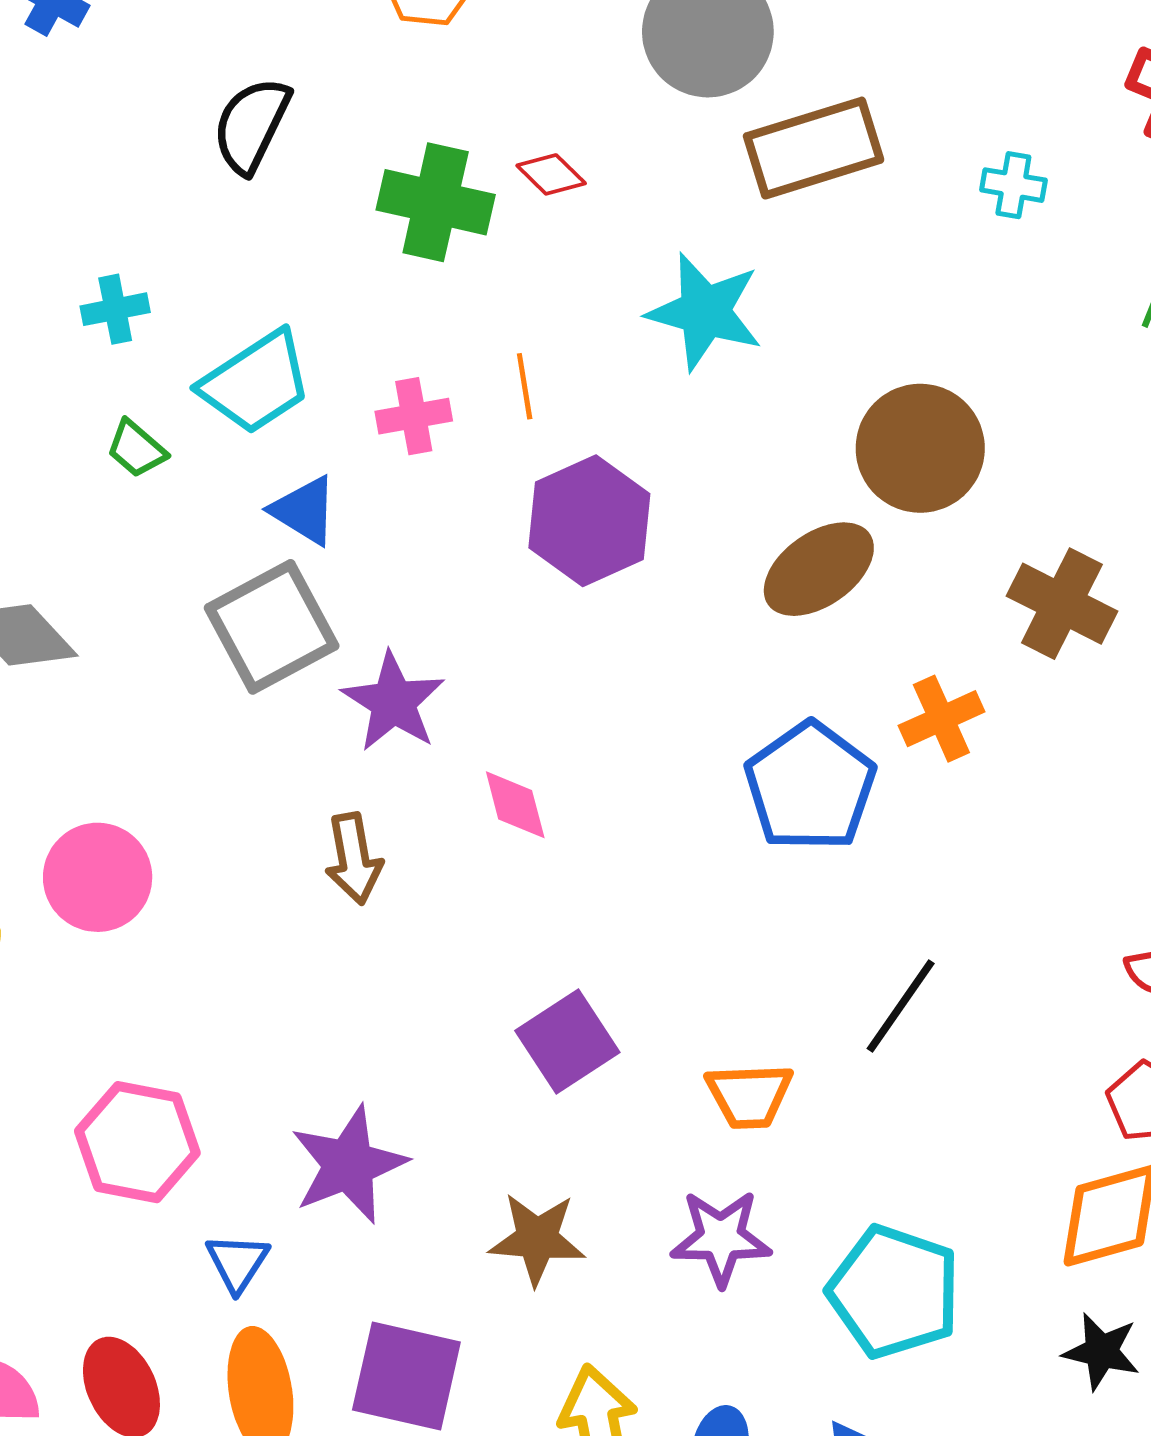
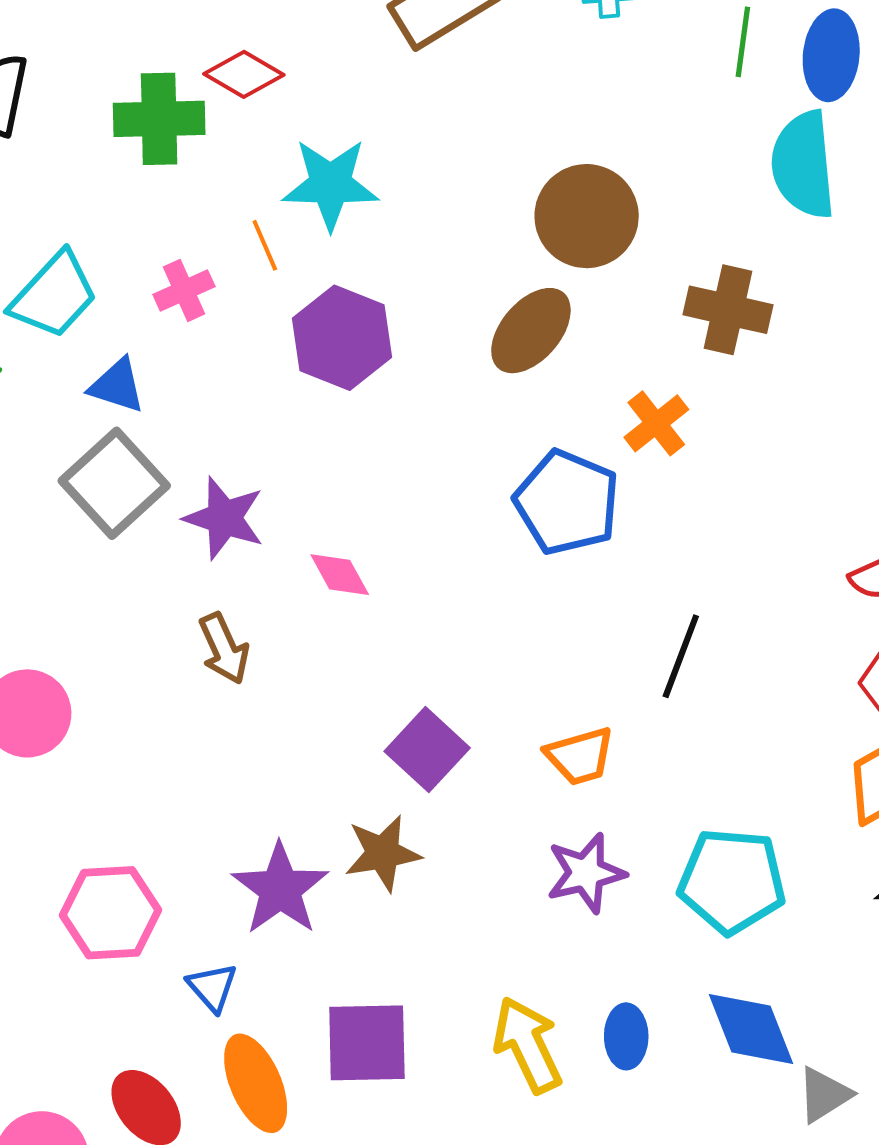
red diamond: (551, 174) -> (244, 74), size x1.4
cyan star: (705, 312) -> (330, 184), moved
brown star: (537, 1239) -> (383, 853), moved

